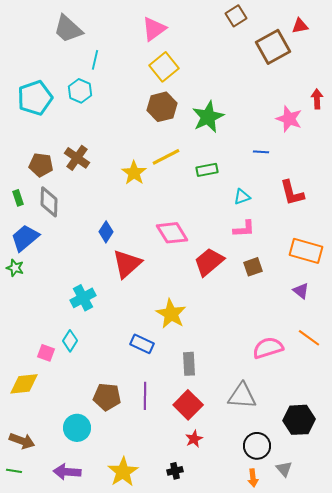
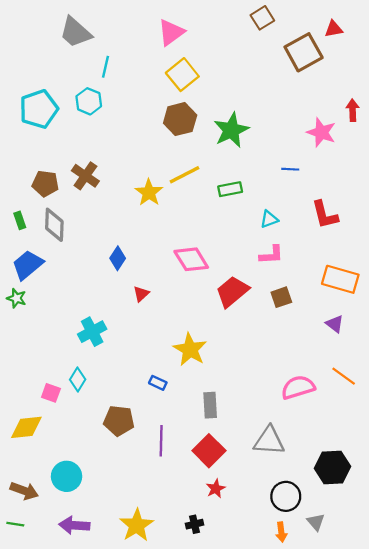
red triangle: (127, 264) -> (141, 294), size x0.5
blue rectangle: (142, 344) -> (158, 383), size x0.7
brown pentagon: (107, 397) -> (119, 421), moved
cyan circle: (77, 428) -> (67, 476), moved

